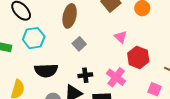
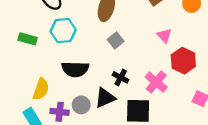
black cross: (85, 75) -> (121, 77), turned 32

